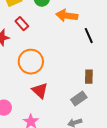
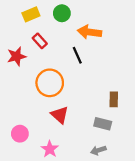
black line: (89, 36) -> (77, 55), moved
gray rectangle: (79, 99) -> (103, 124), turned 49

